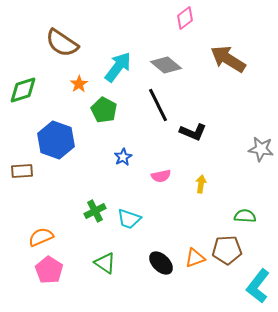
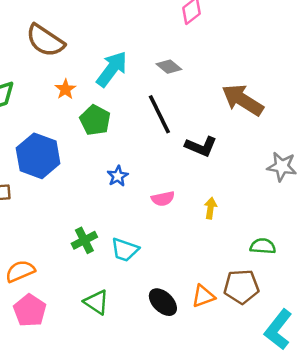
brown arrow: (228, 59) -> (243, 100), moved
gray diamond: (166, 65) -> (169, 67), size x0.7

